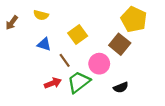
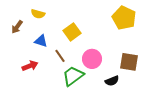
brown arrow: (12, 23) -> (17, 27), moved
brown square: (120, 44) -> (129, 62), moved, turned -30
red arrow: (53, 83) -> (30, 66), moved

